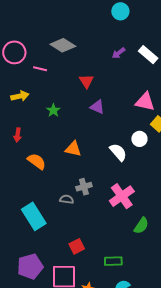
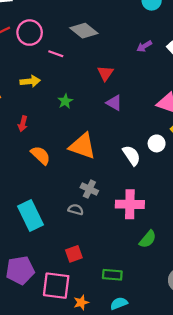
orange triangle: (73, 149) -> (82, 146), size x1.5
gray cross: (84, 187) -> (89, 189), turned 35
pink cross: (122, 196) -> (130, 204), turned 30
gray semicircle: (67, 199) -> (76, 209), moved

